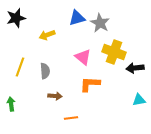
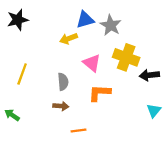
yellow arrow: (47, 35) -> (69, 39), moved
gray semicircle: (45, 71) -> (63, 82), moved
cyan triangle: (139, 100) -> (154, 111), turned -40
green arrow: (11, 104) -> (12, 115), turned -48

